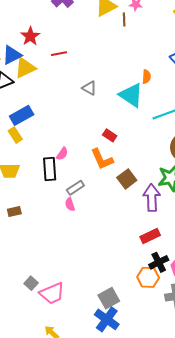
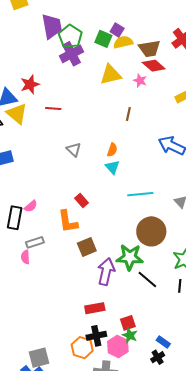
brown line: (124, 19) -> (128, 114), moved
yellow triangle: (25, 68) -> (17, 114), turned 50
orange semicircle: (146, 77) -> (112, 150), moved
cyan triangle: (131, 95) -> (112, 167), size x0.6

